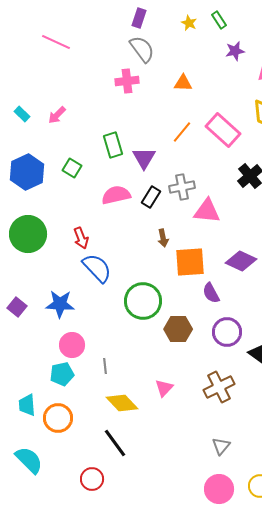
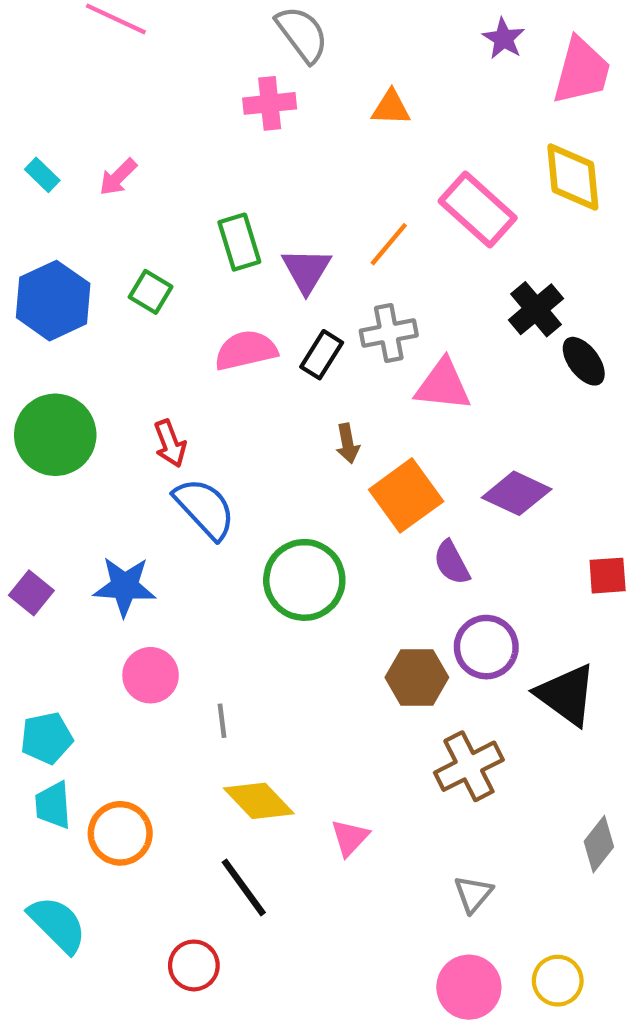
purple star: (235, 51) -> (504, 38), turned -30
orange line: (182, 132) -> (389, 244), moved
orange square: (190, 262) -> (406, 495), turned -32
brown hexagon: (178, 329) -> (417, 677), moved
cyan pentagon: (62, 374) -> (47, 738), moved
pink triangle: (164, 388) -> (350, 838), moved

